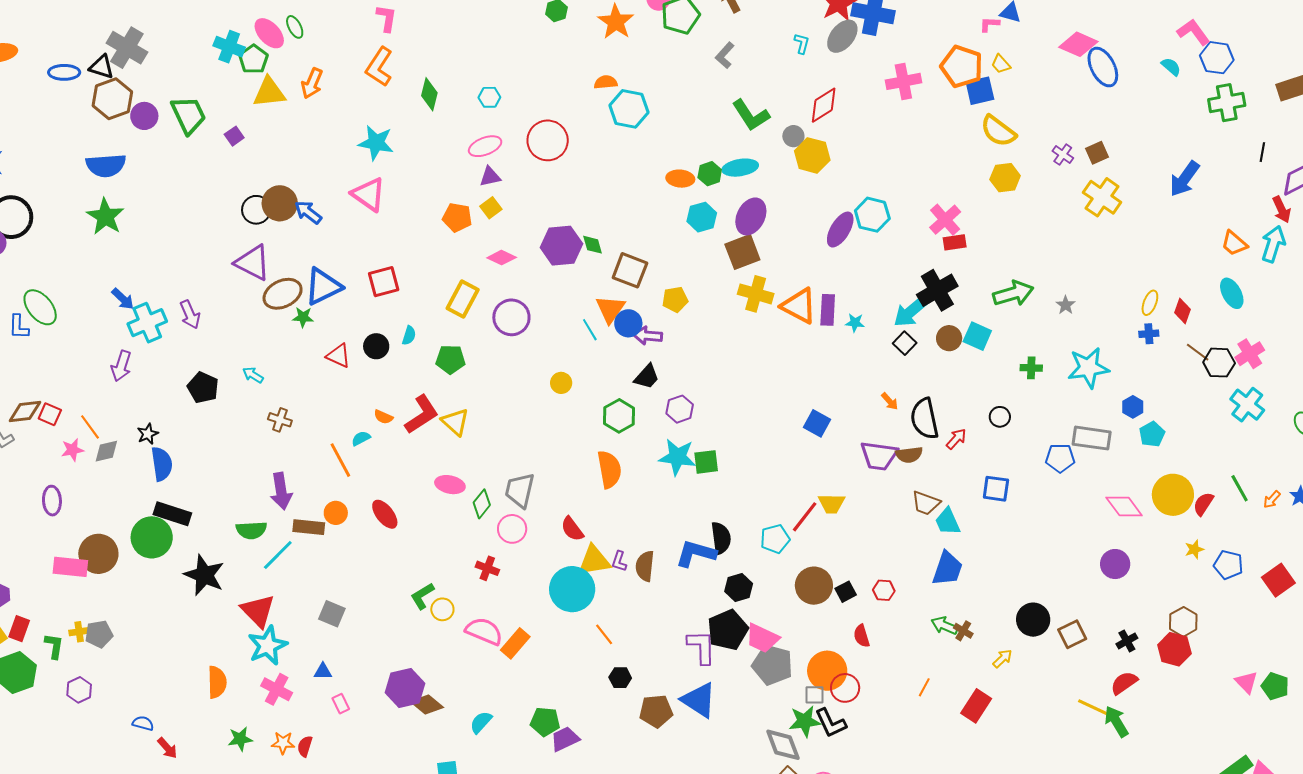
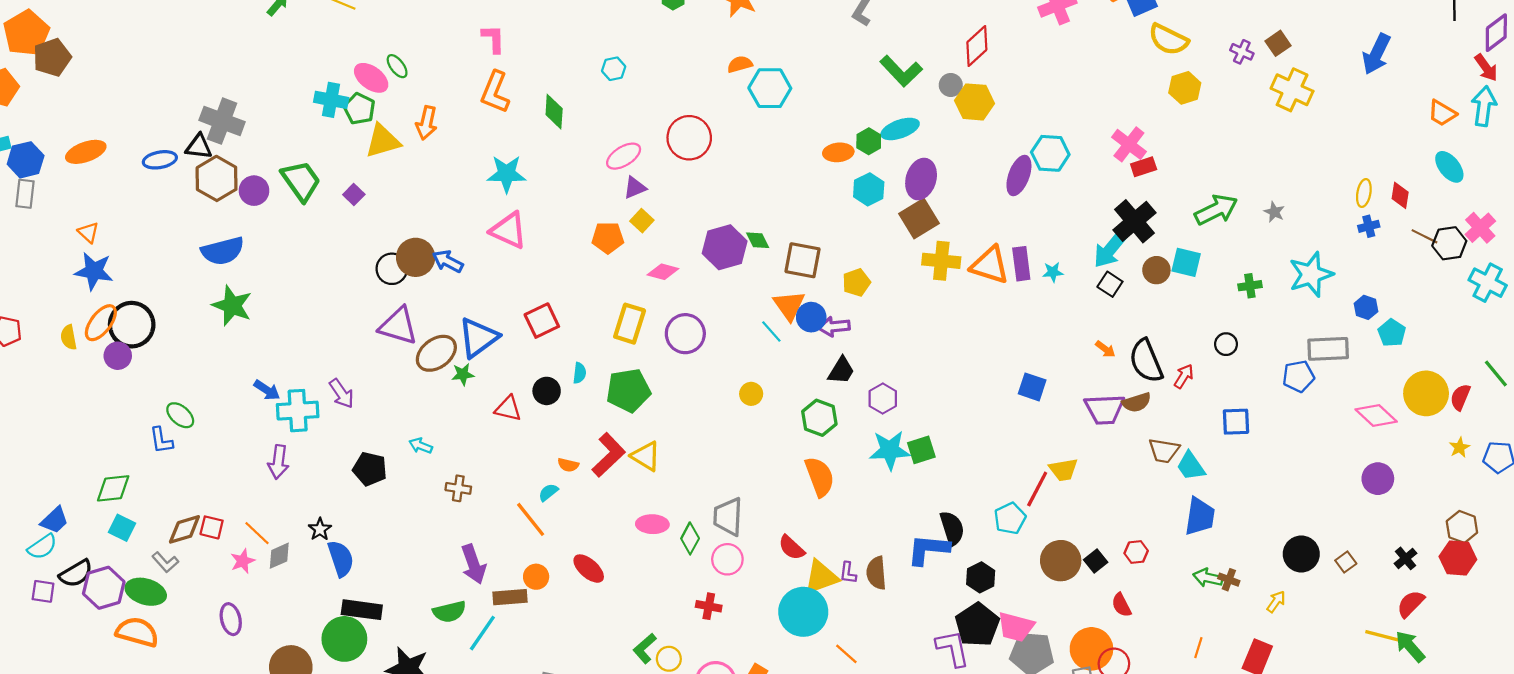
cyan hexagon: (489, 97) -> (614, 69), moved
green ellipse: (40, 307) -> (180, 415), size x0.7
cyan cross: (147, 323) -> (298, 411), turned 30
green pentagon: (450, 359) -> (628, 390), size x1.4
brown square: (1072, 634) -> (1346, 562), size x0.7

